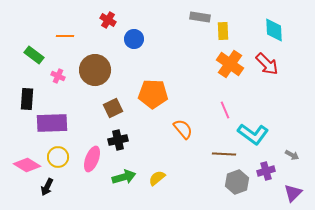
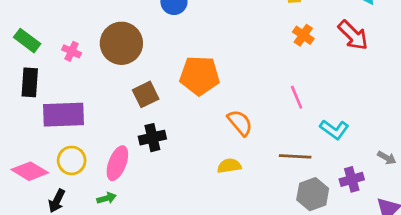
green rectangle: (34, 55) -> (27, 41), moved
orange cross: (230, 64) -> (303, 35), size x0.6
cyan L-shape: (253, 134) -> (334, 129), size x0.7
green arrow: (124, 177) -> (107, 198), moved, size x0.6
yellow semicircle: (157, 178) -> (229, 166), moved, turned 30

